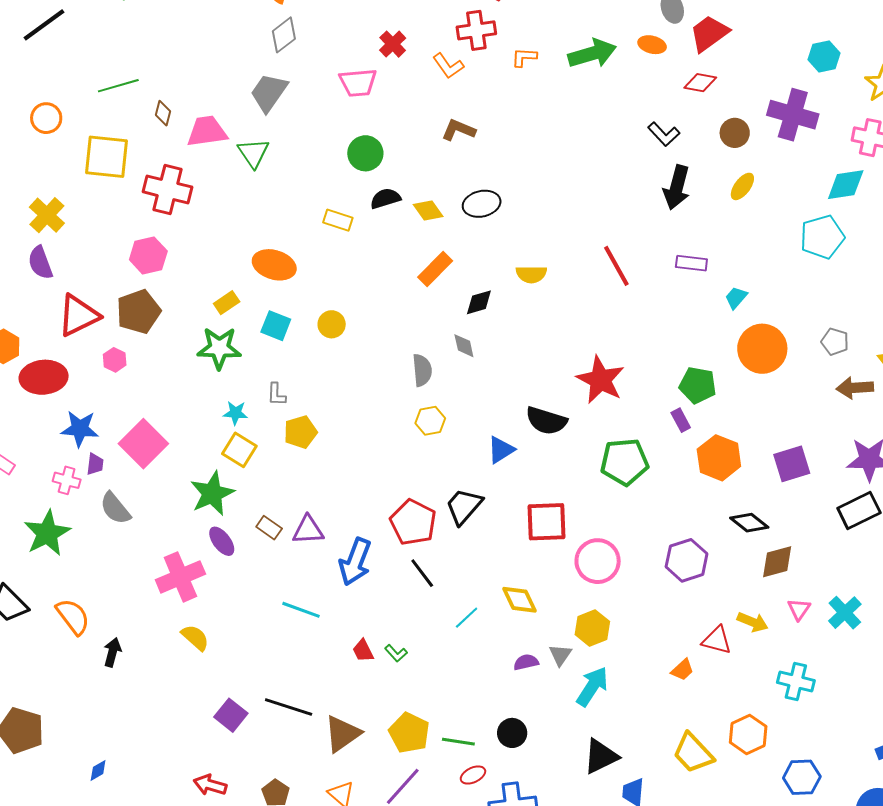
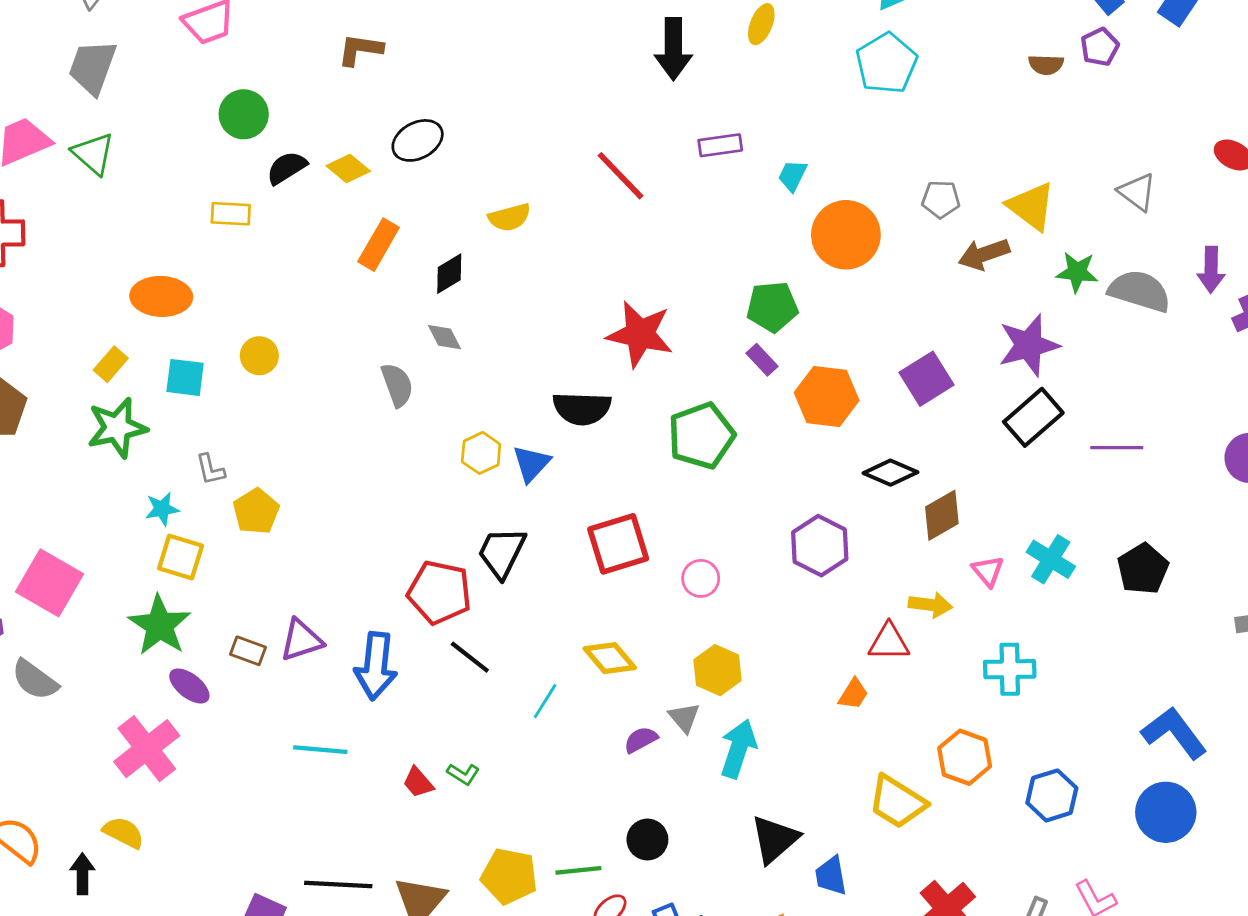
yellow hexagon: (430, 421) -> (481, 453), moved
pink circle: (598, 561) -> (701, 578), size x0.6
yellow semicircle: (195, 638) -> (123, 833), moved

